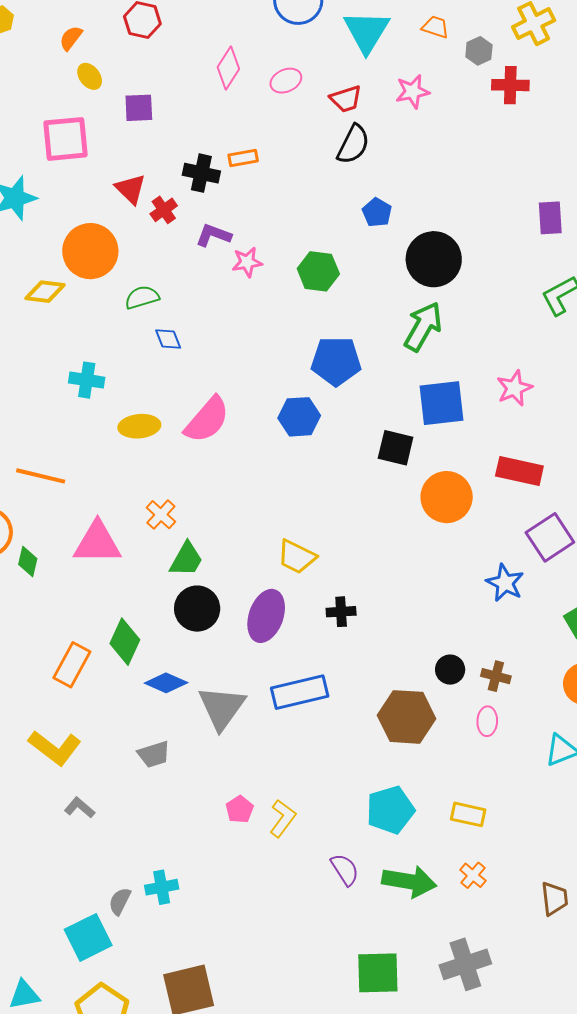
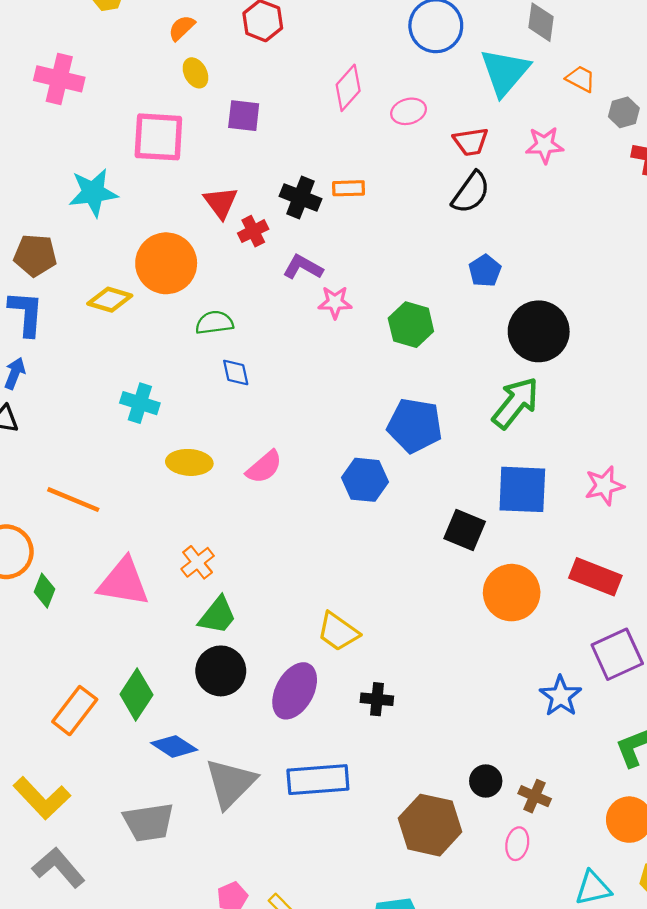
pink semicircle: (207, 420) -> (264, 467), size x0.7
gray trapezoid: (154, 754) -> (149, 822), size x1.4
gray L-shape: (80, 808) -> (59, 868), size x1.6

